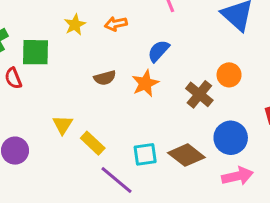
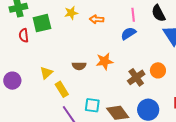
blue semicircle: (159, 51) -> (128, 33), moved
green square: (36, 52) -> (42, 23), turned -30
brown semicircle: (105, 78) -> (79, 66), moved

